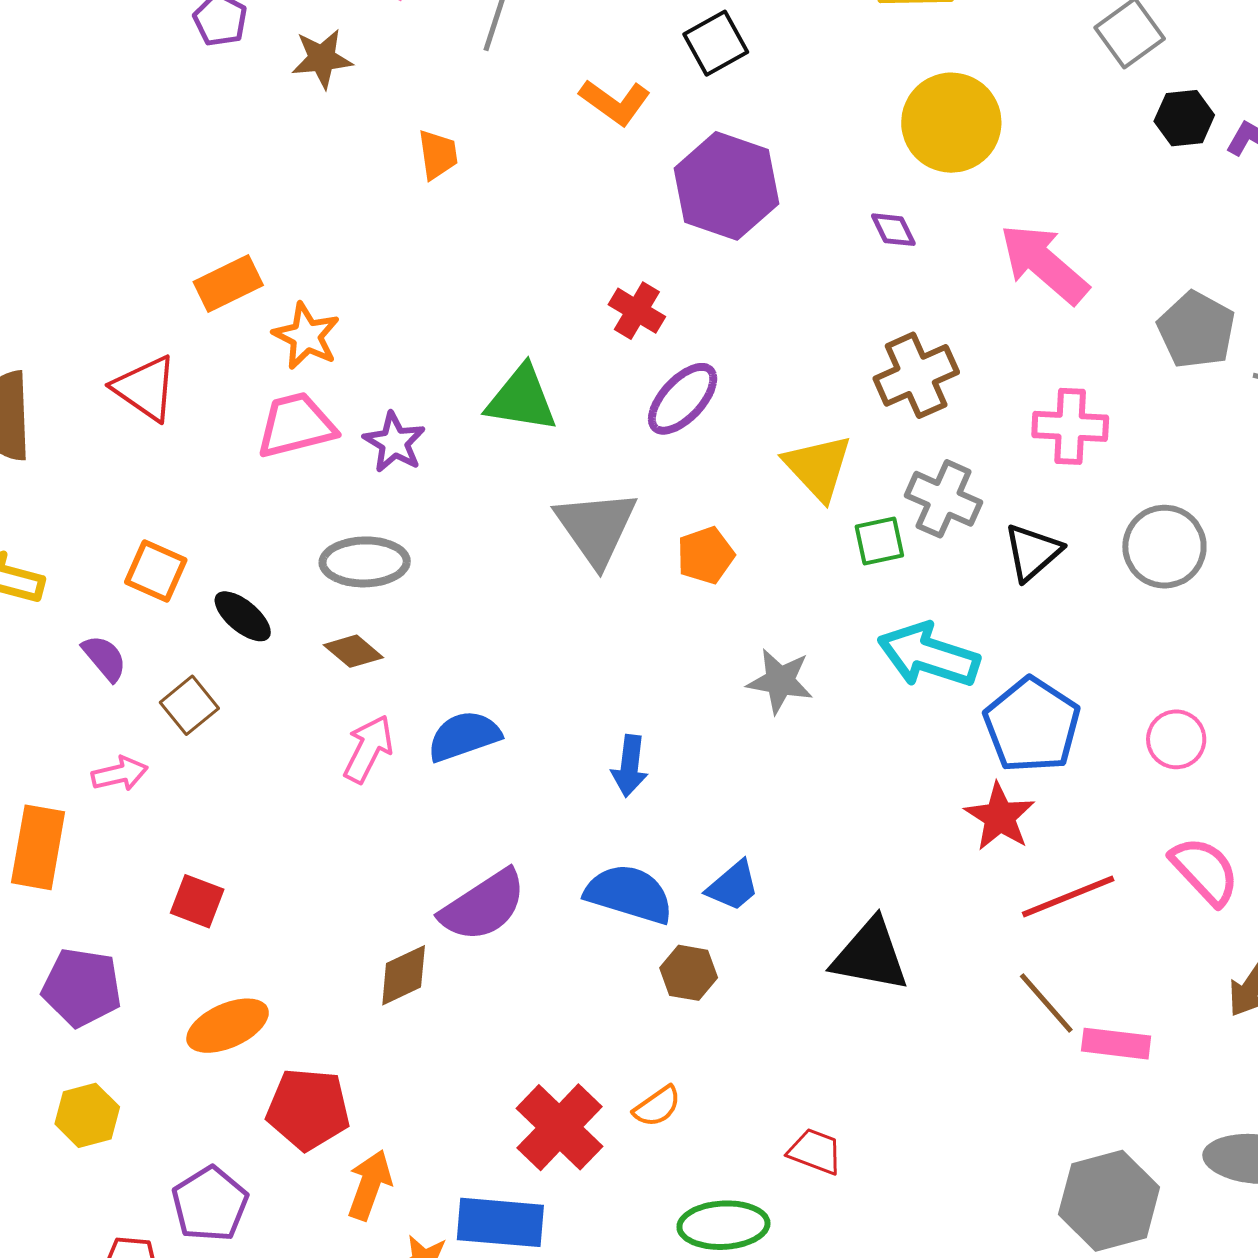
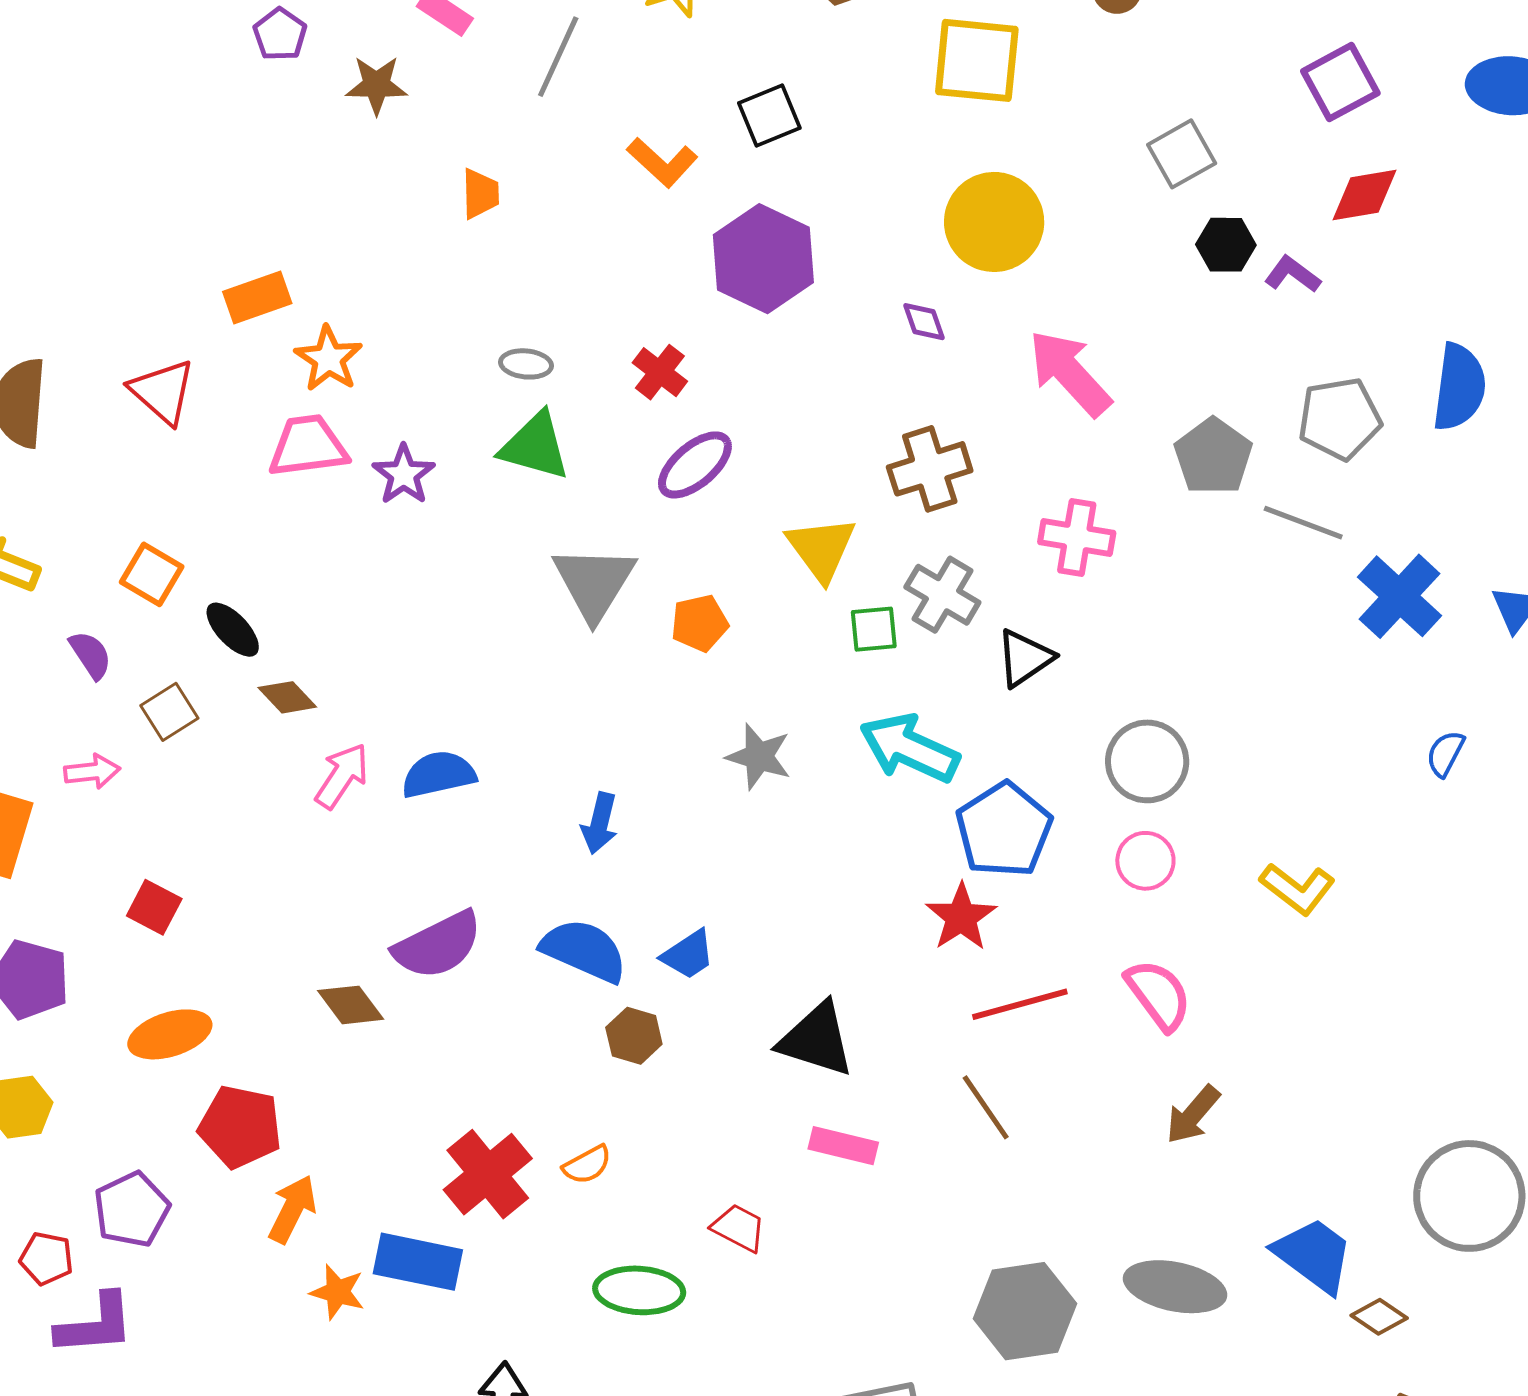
gray circle: (1164, 547) -> (1147, 761), moved
gray ellipse: (365, 562) -> (526, 364), moved, size x0.6
brown diamond: (353, 651) -> (287, 697), moved
brown diamond: (404, 975) -> (351, 1005), turned 72
pink rectangle: (1116, 1044) -> (843, 1146), moved

